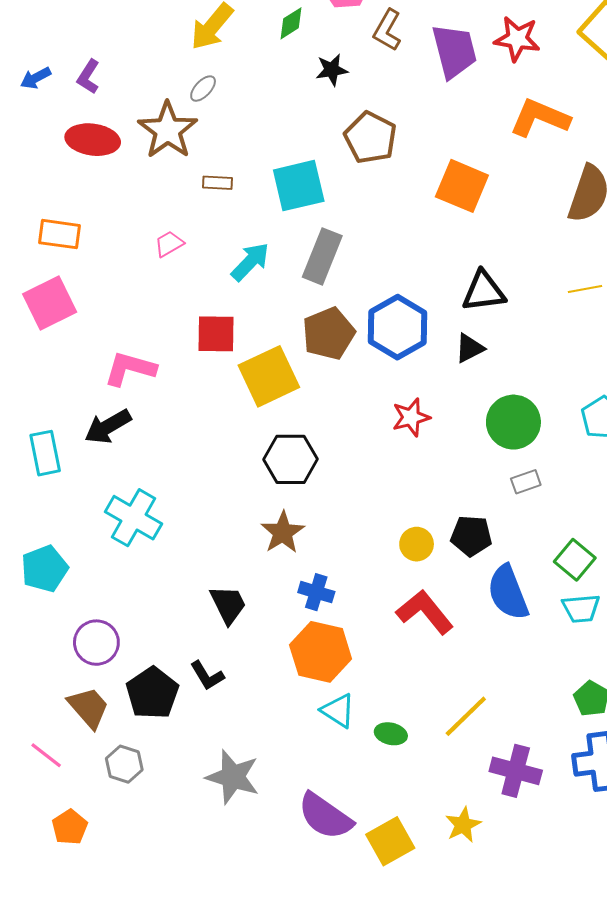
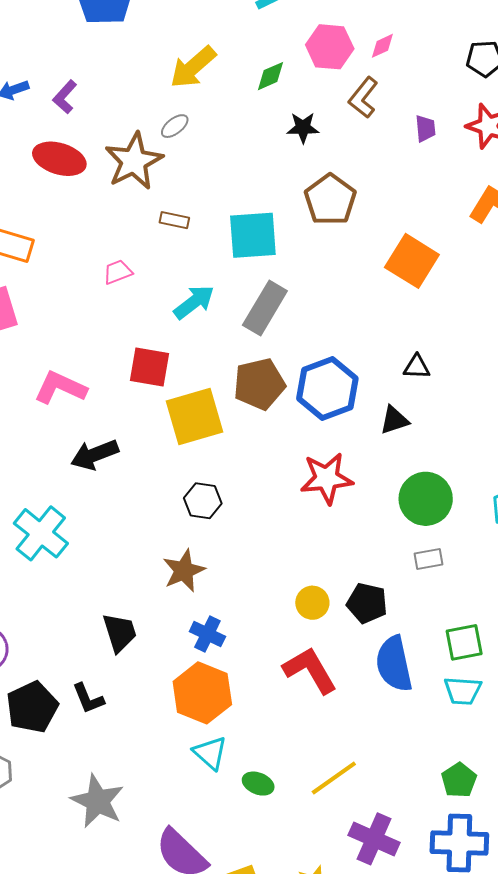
purple trapezoid: (454, 51) -> (425, 128), size x0.5
black triangle: (484, 291) -> (417, 367), size x0.6
red star: (411, 417) -> (327, 478), size x1.4
black arrow: (108, 427) -> (95, 455), moved
black hexagon: (290, 459) -> (203, 501), size x0.7
green square: (575, 560) -> (464, 642), turned 30

